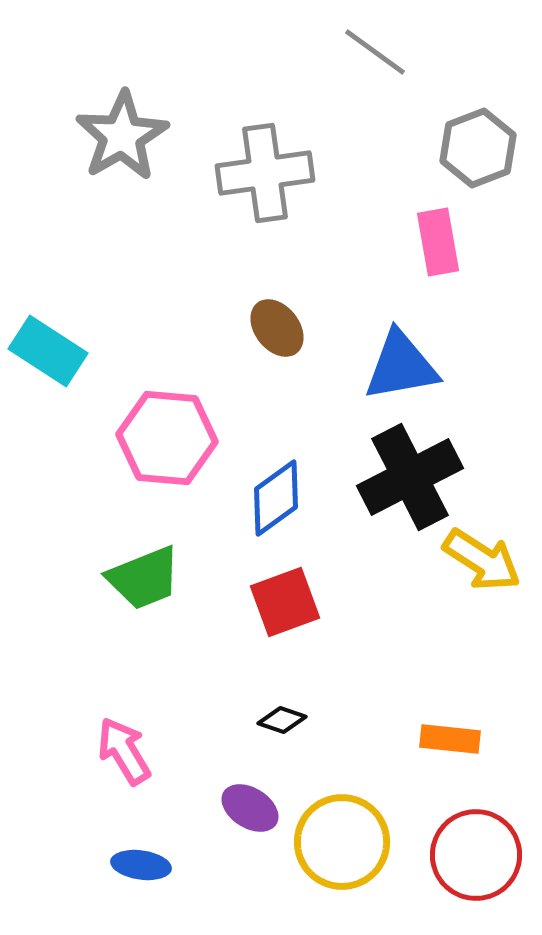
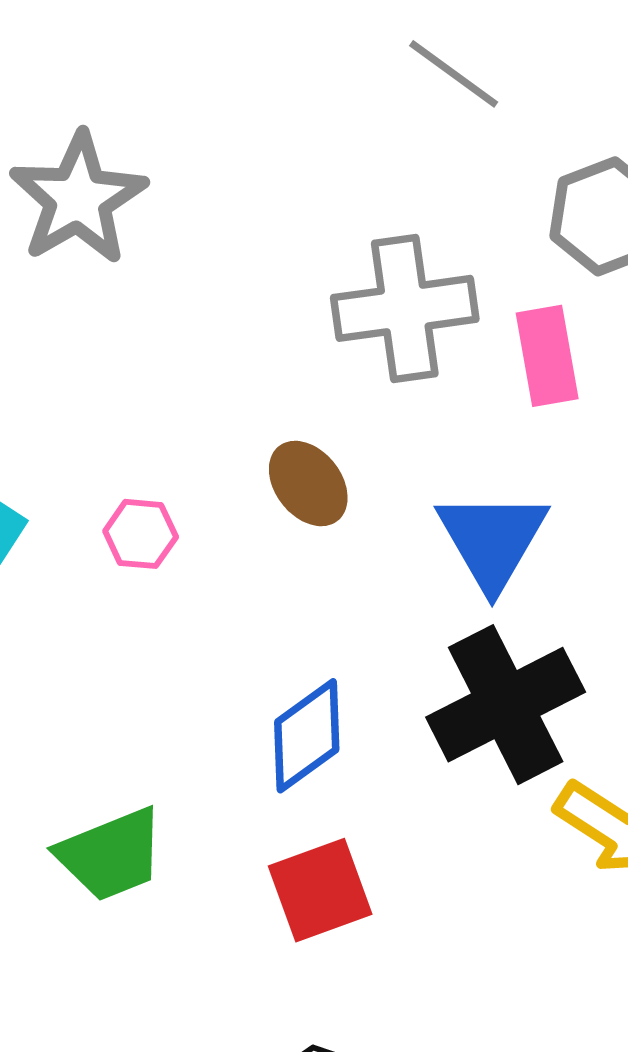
gray cross: (265, 173) -> (405, 308), moved
blue triangle: (401, 366) -> (492, 540), turned -50
pink hexagon: (167, 438) -> (141, 534), moved, size x0.5

